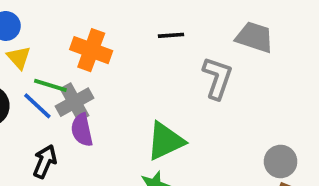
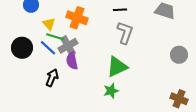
yellow triangle: (19, 58) -> (49, 24), moved
gray L-shape: (217, 78) -> (125, 33), moved
gray circle: (281, 162) -> (179, 55), moved

